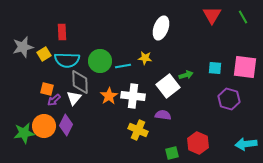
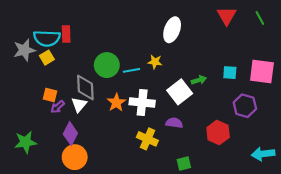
cyan semicircle: (67, 60) -> (47, 38), moved
orange circle: (44, 126) -> (75, 157), moved
red hexagon: (198, 143) -> (218, 132), moved

